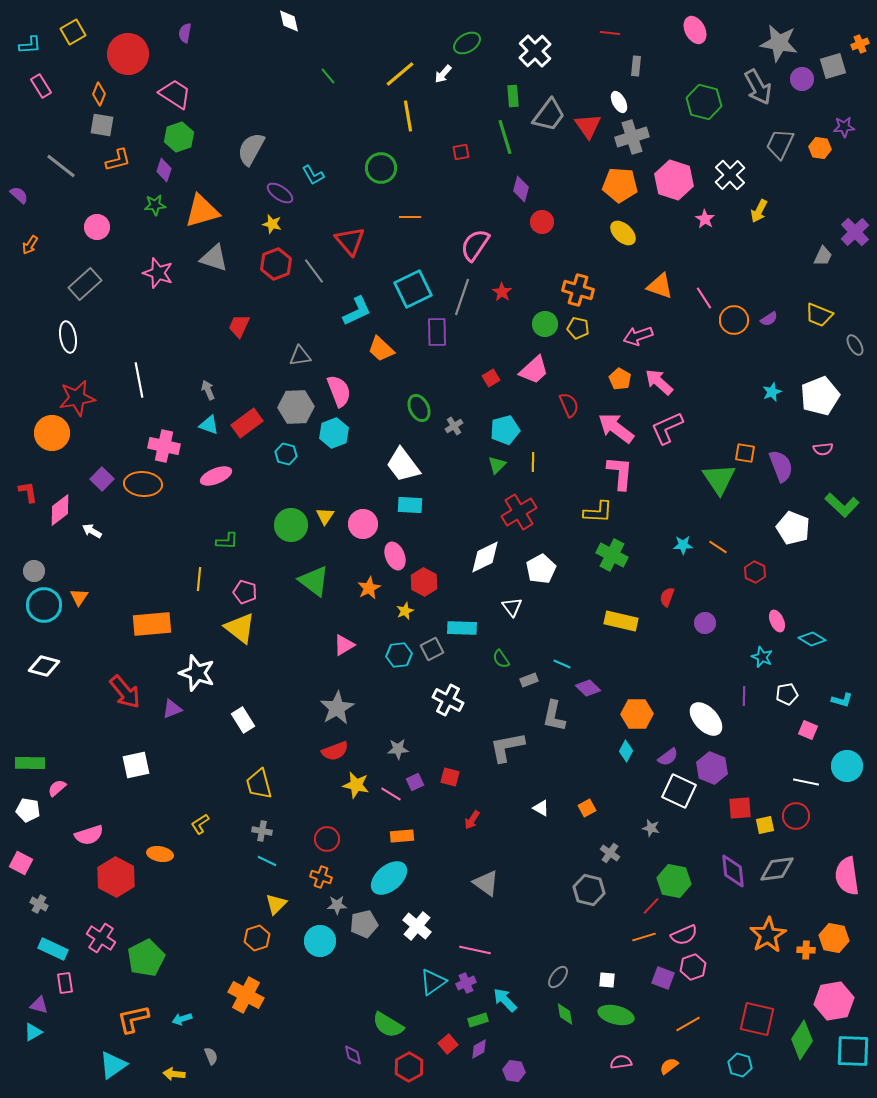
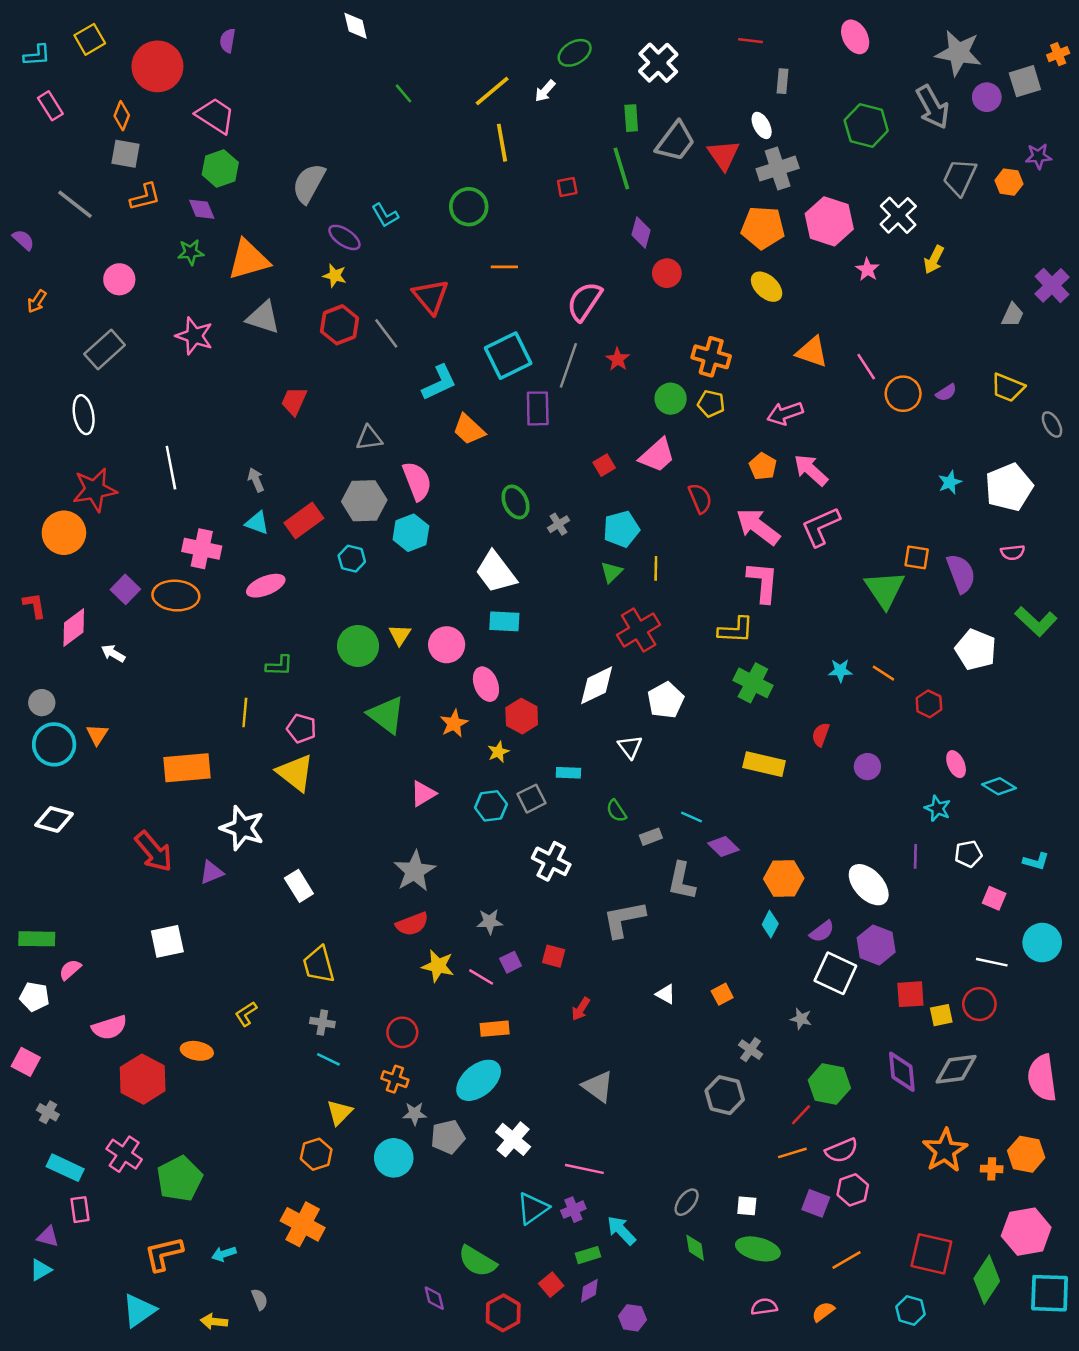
purple diamond: (164, 170) -> (202, 209), turned -40
cyan rectangle: (462, 628) -> (568, 773), size x0.7

